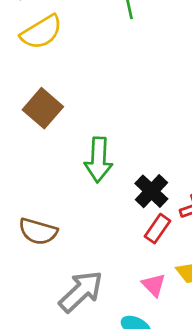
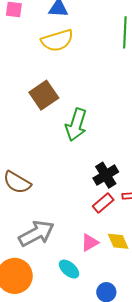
green arrow: (98, 160) -> (76, 125), moved
pink triangle: (154, 285) -> (90, 243), turned 30

